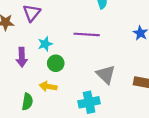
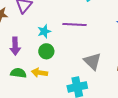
cyan star: (45, 44) -> (44, 31), moved
green semicircle: (27, 102) -> (18, 73), moved, turned -91

